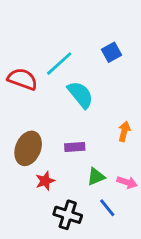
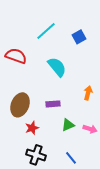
cyan line: (59, 64) -> (46, 31), moved
blue line: (107, 208) -> (71, 158), moved
black cross: (68, 215) -> (36, 155), moved

